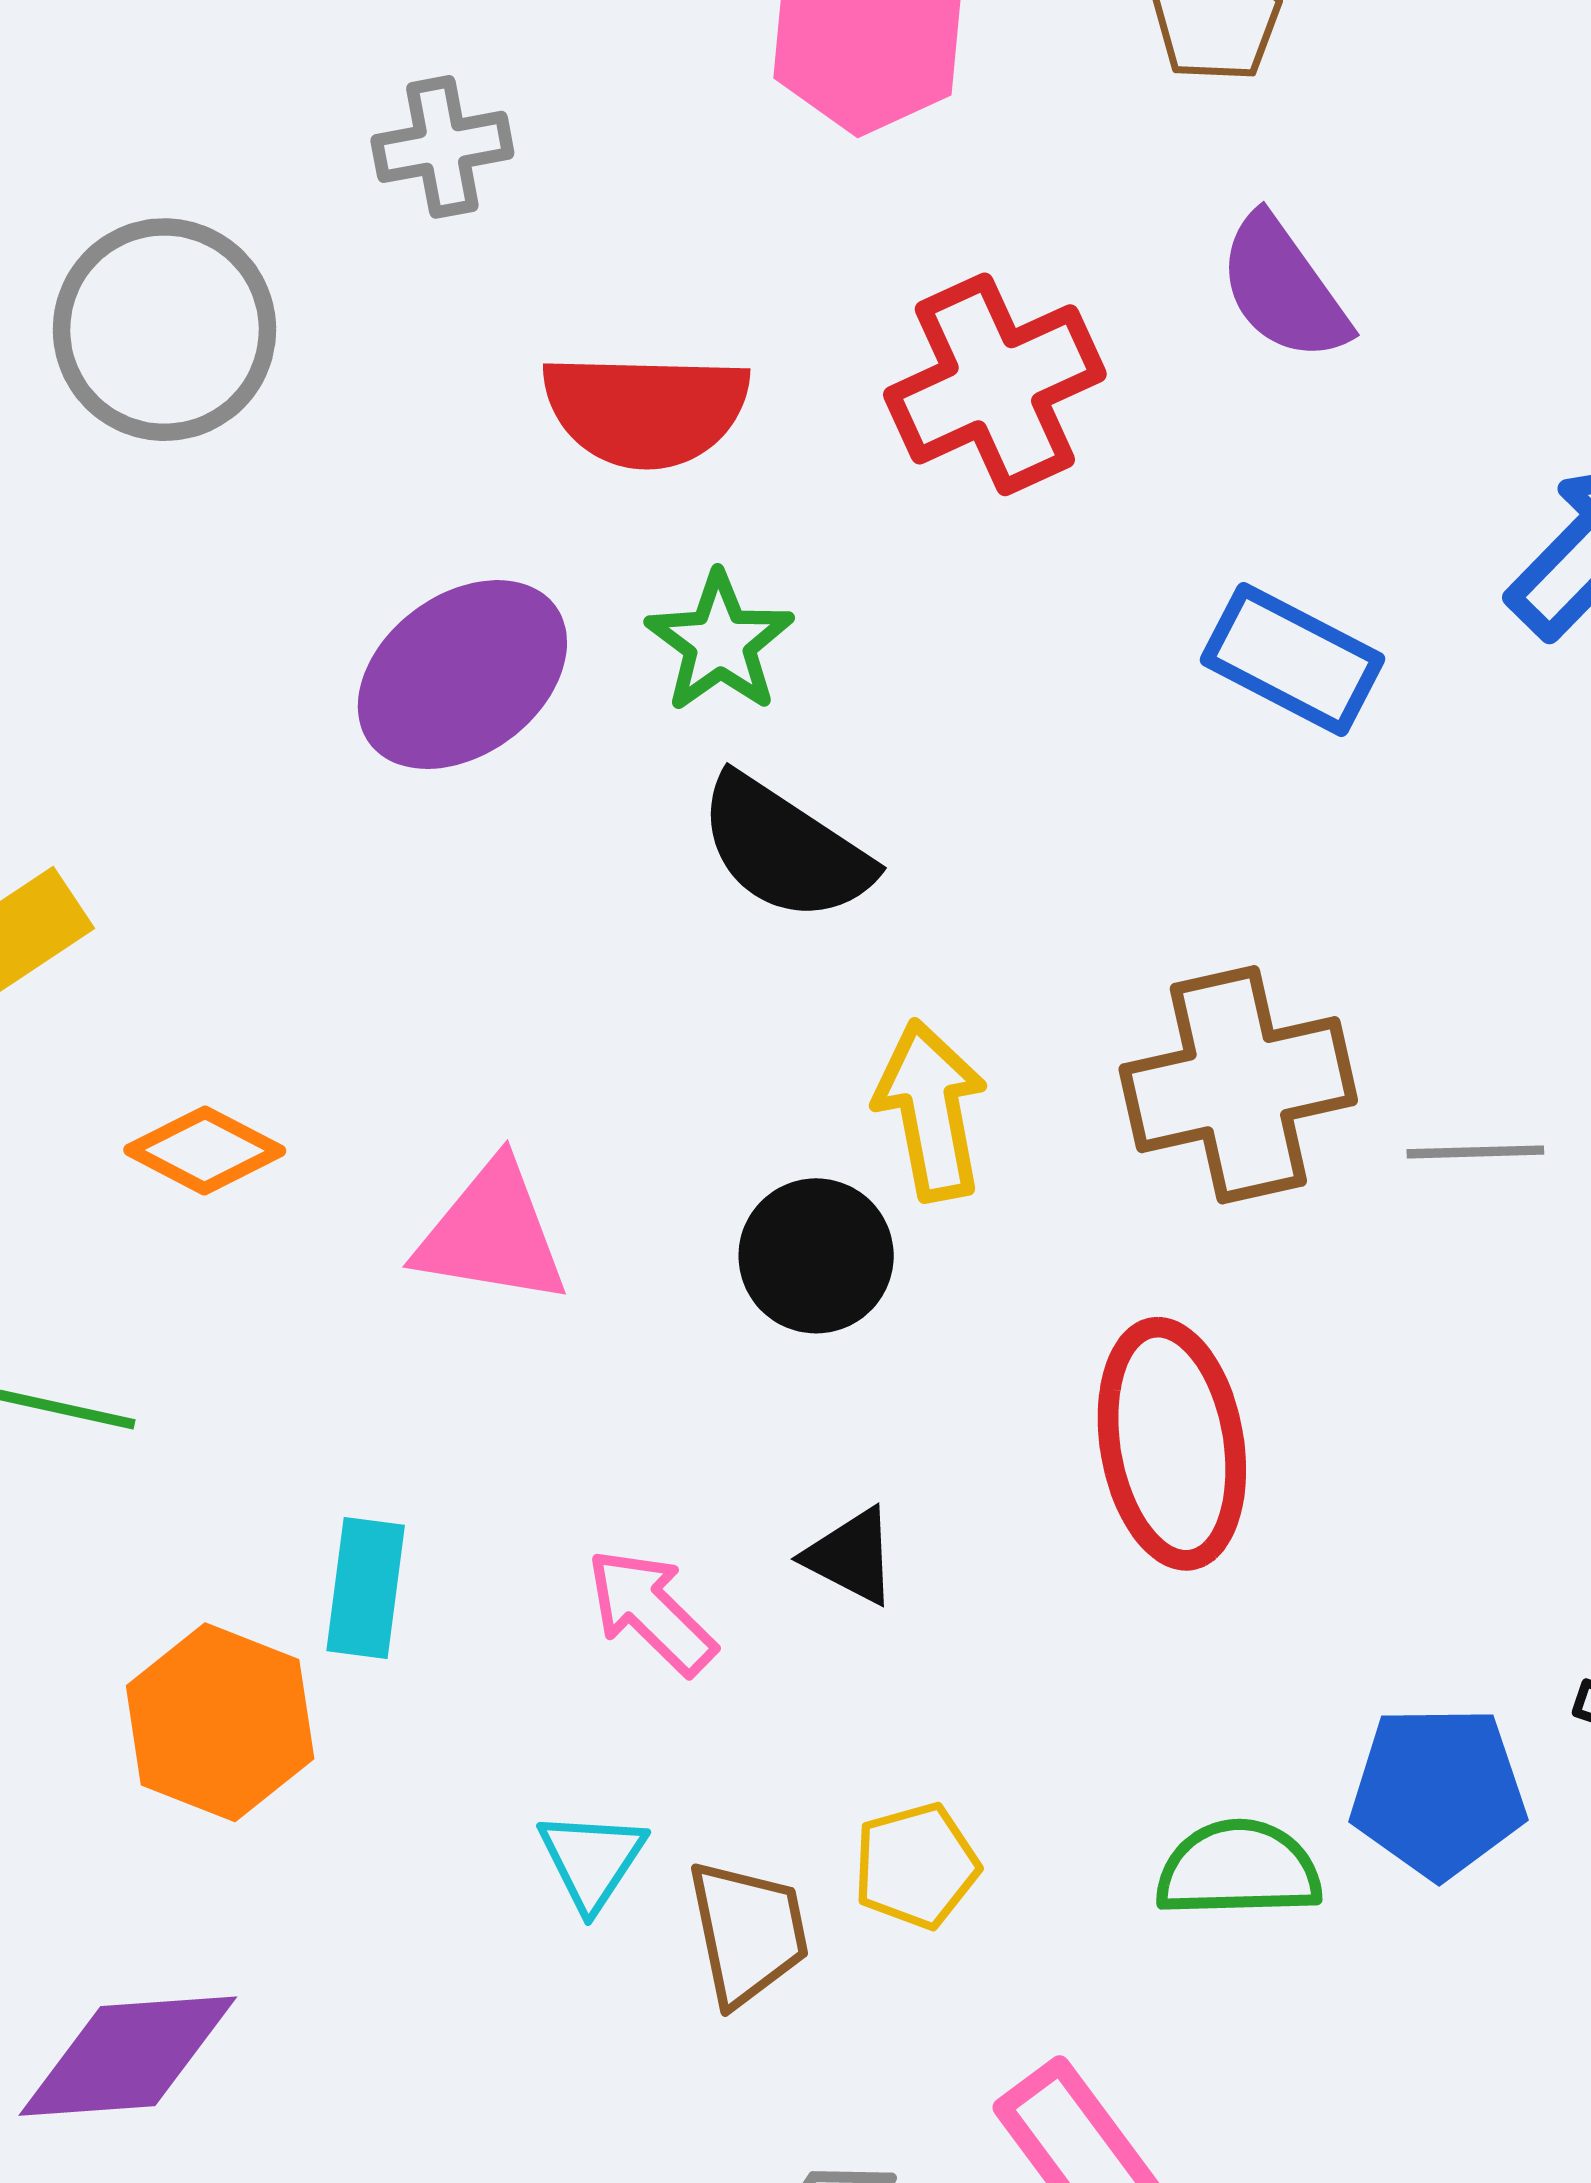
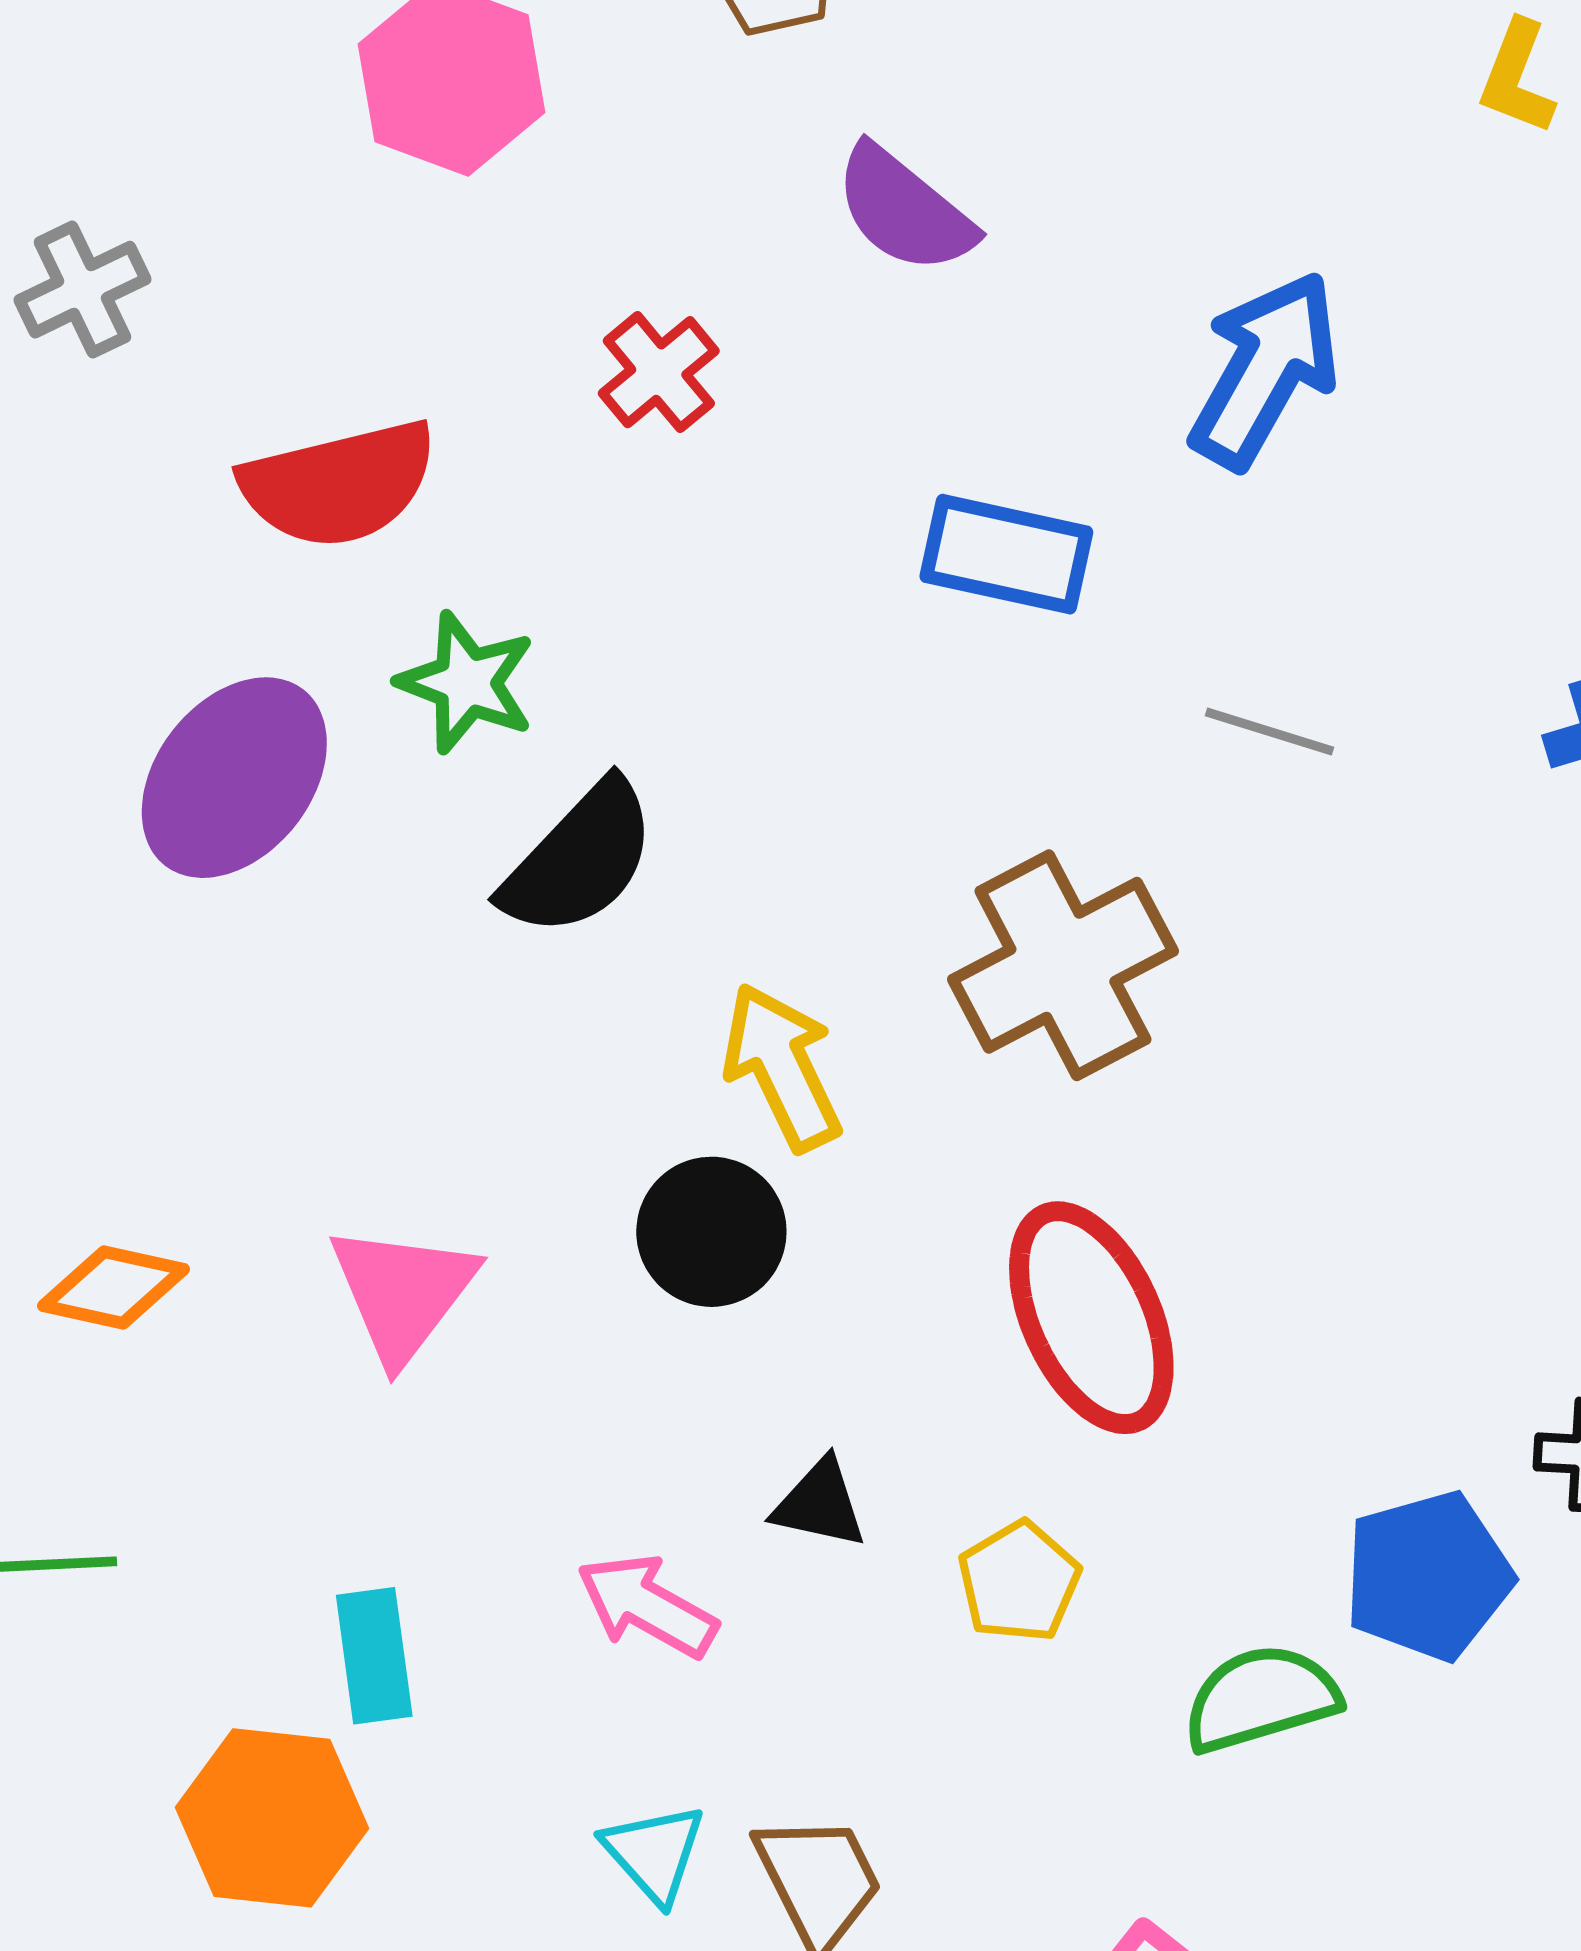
red cross: (995, 384) -> (659, 372), size x0.6
black semicircle: (785, 849) -> (579, 859), turned -65
gray line: (1475, 1152) -> (1269, 732), moved, turned 34
pink triangle: (492, 1234) -> (403, 1293), turned -47
yellow pentagon: (916, 1866) -> (1019, 1582), moved

